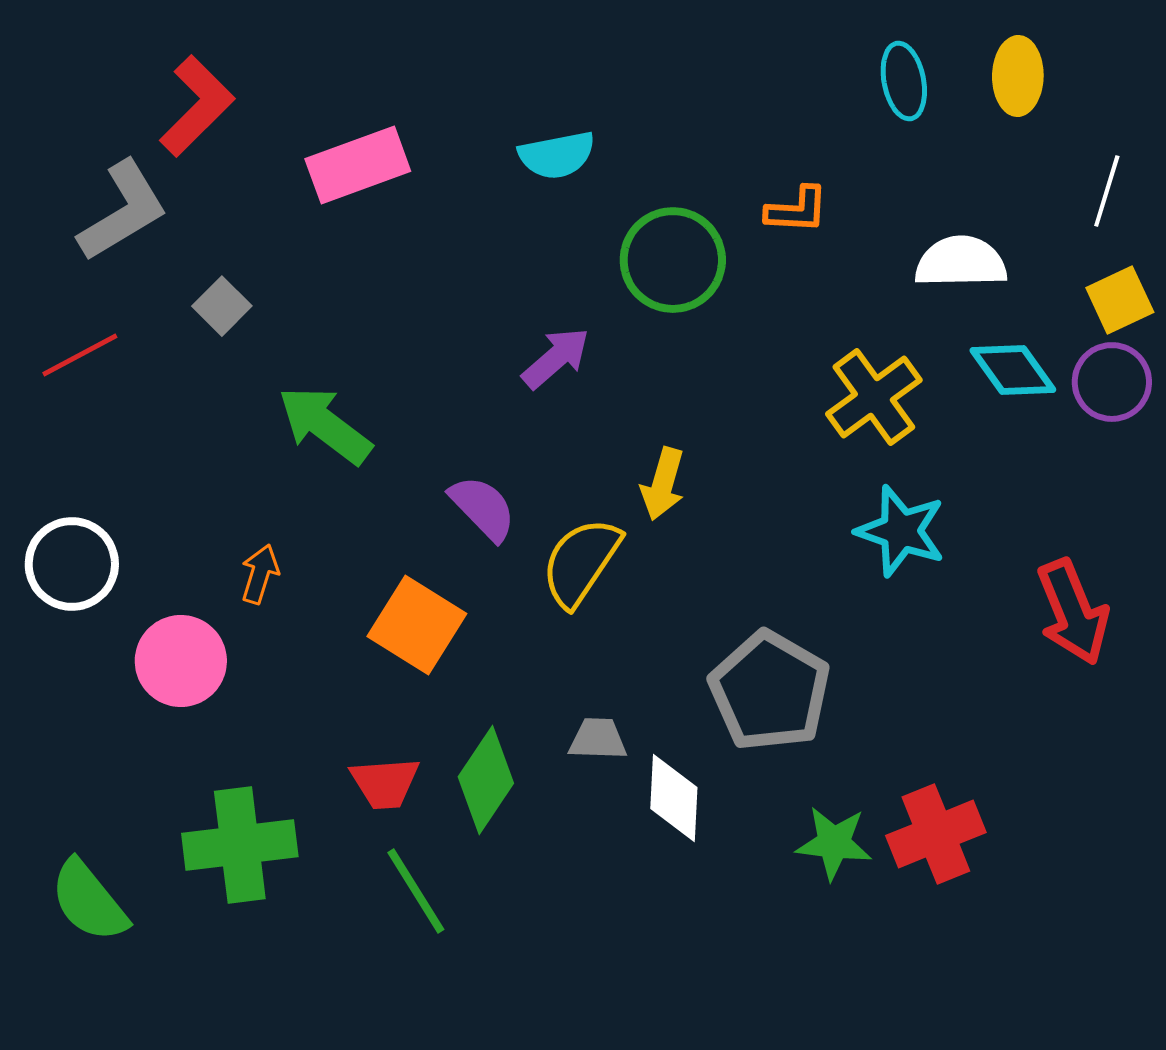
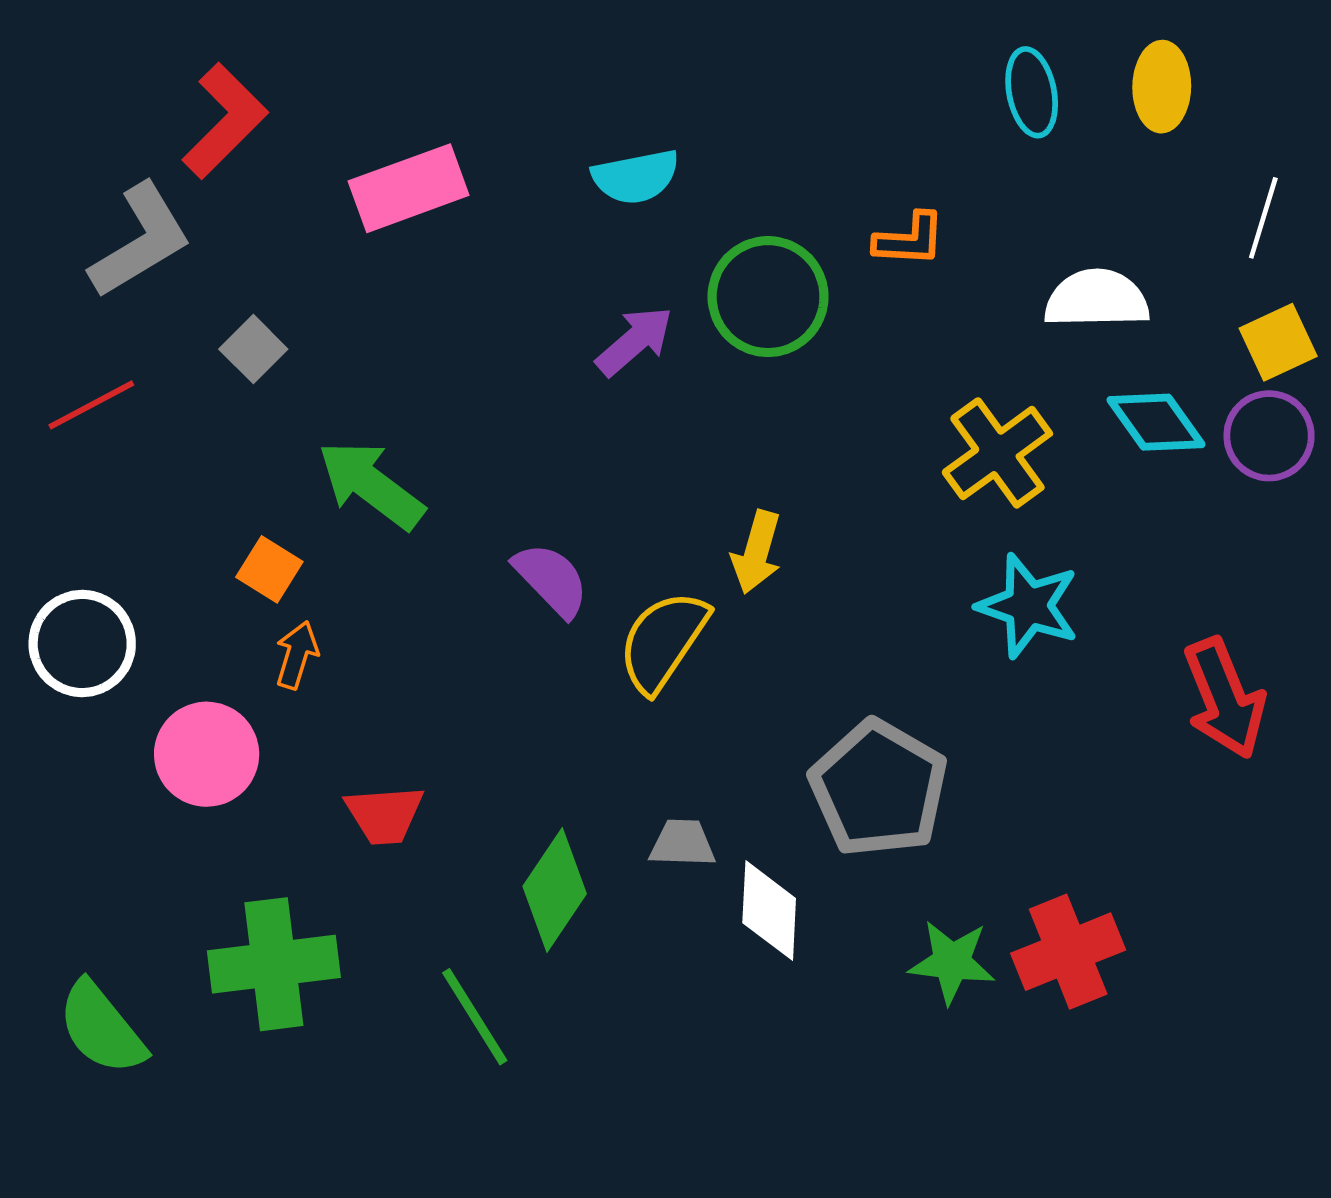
purple arrow: (556, 358) -> (635, 341), moved
orange square: (417, 625) -> (269, 569), moved, size x0.6
red trapezoid: (385, 783) -> (385, 815), moved

